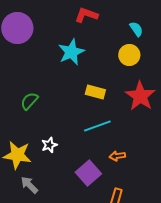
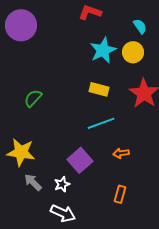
cyan star: (71, 52) -> (103, 50), moved
white star: (49, 145) -> (62, 184), moved
purple square: (88, 173) -> (80, 160), moved

